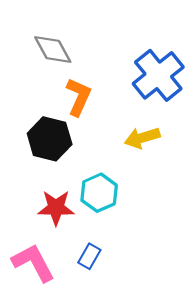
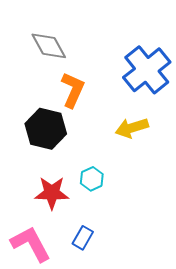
cyan hexagon: (99, 193) -> (92, 179), size x0.7

